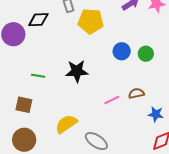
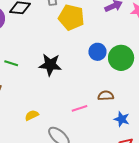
green circle: (146, 54) -> (121, 58), size x1.6
pink line: (112, 100) -> (79, 108), moved
yellow semicircle: (66, 124) -> (32, 115), size x0.6

